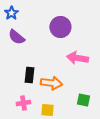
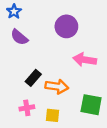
black rectangle: (29, 75) -> (33, 78), turned 35
green square: (83, 100) -> (91, 105), size x1.5

